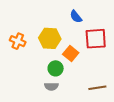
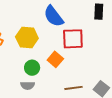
blue semicircle: (76, 17) -> (54, 16), size x1.6
orange square: (71, 54) -> (55, 59), moved

